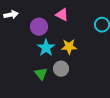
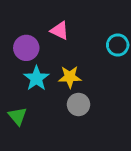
gray circle: (61, 69) -> (79, 104), moved
green triangle: (41, 74) -> (18, 116), moved

